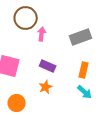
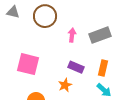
pink arrow: (42, 34) -> (72, 35), moved
purple rectangle: (48, 66) -> (76, 67), moved

